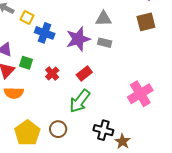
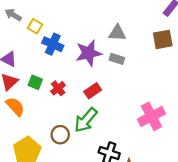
green square: (26, 63) -> (35, 82), moved
orange semicircle: (14, 93) -> (15, 107), turned -138
brown circle: (58, 129) -> (60, 135), moved

